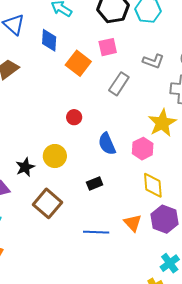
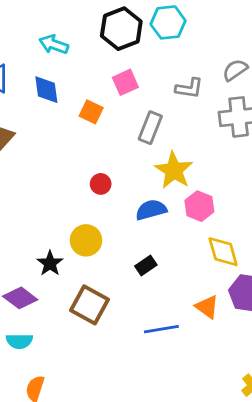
orange square: (78, 63) -> (91, 112), size x0.7
yellow star: (162, 123) -> (174, 170), moved
blue semicircle: (107, 144) -> (151, 210), turned 110

